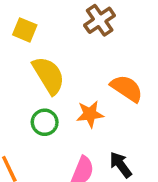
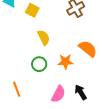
yellow semicircle: (49, 75) -> (44, 37), size x0.7

